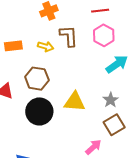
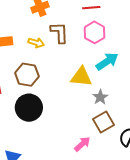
yellow triangle: (75, 102) -> (81, 77), moved

